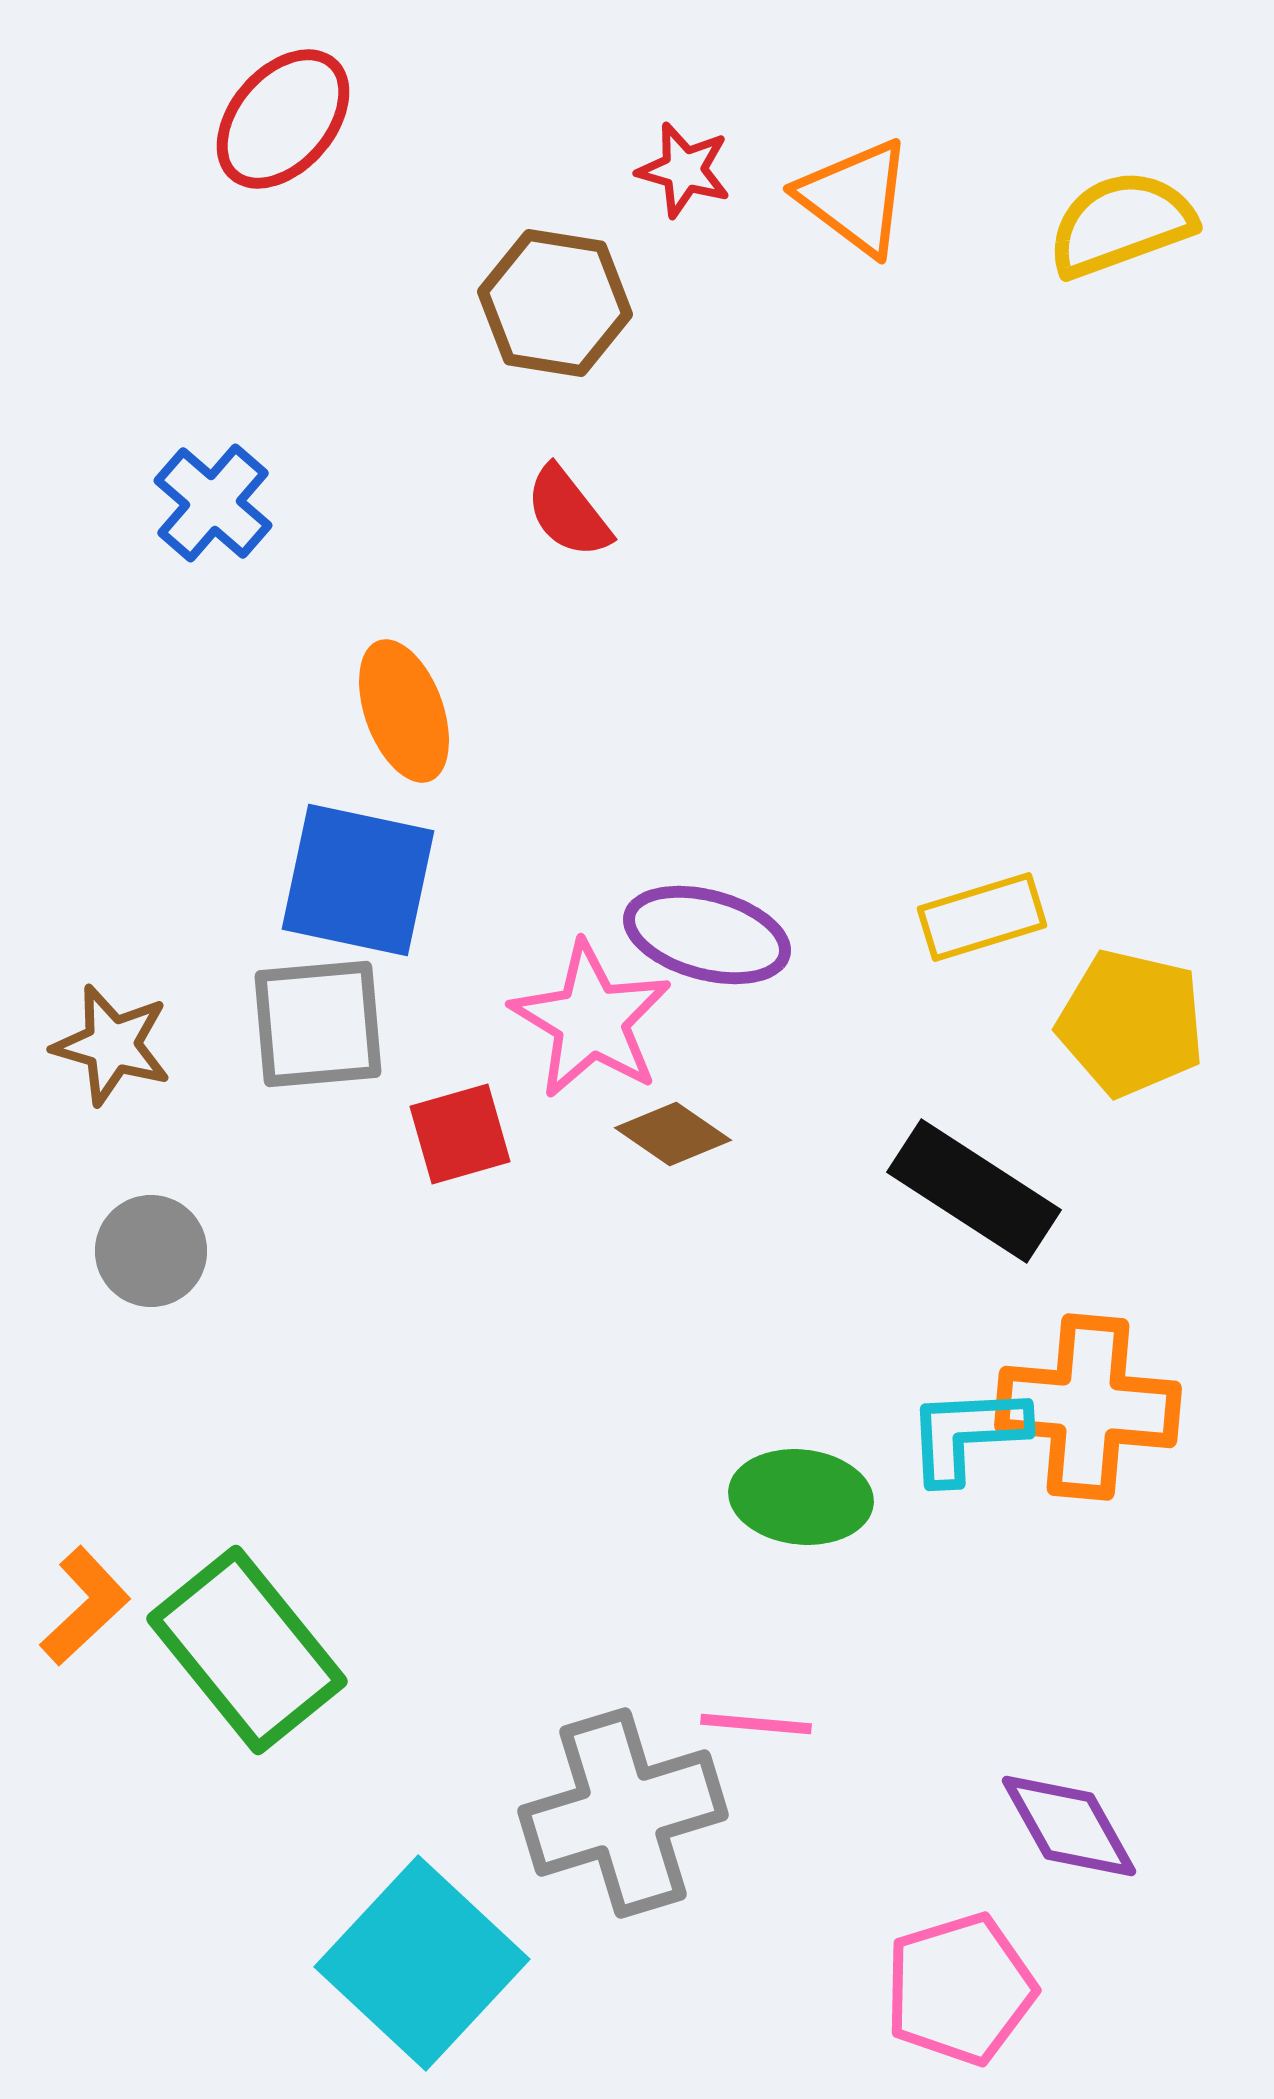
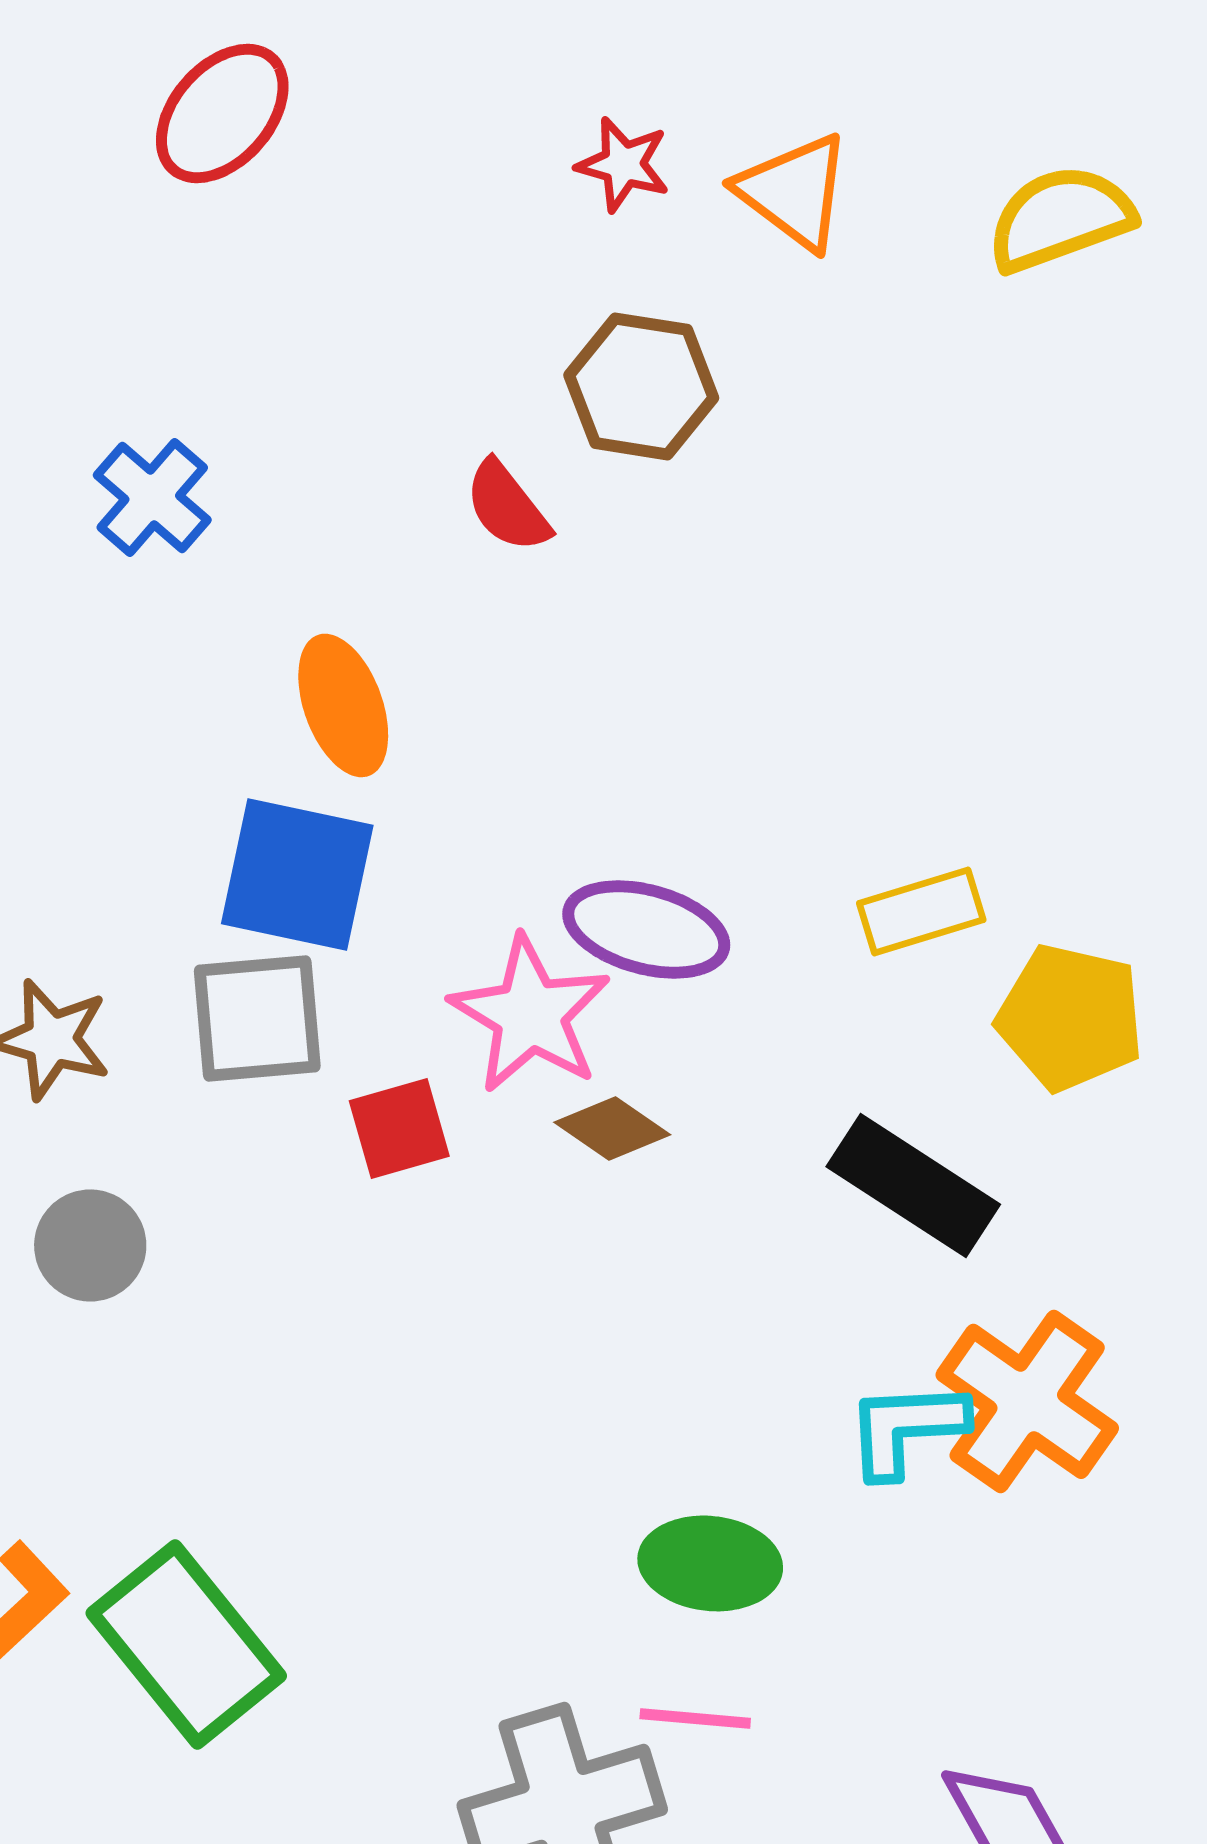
brown hexagon: (555, 303) -> (641, 386), moved
orange cross: (1088, 1407) -> (1027, 1401), turned 30
green ellipse: (801, 1497) -> (710, 1563), moved

